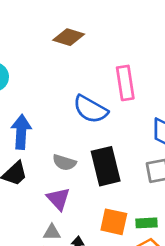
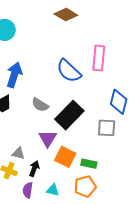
black rectangle: (106, 166) -> (69, 115), turned 44
purple triangle: (58, 199) -> (48, 138), moved

